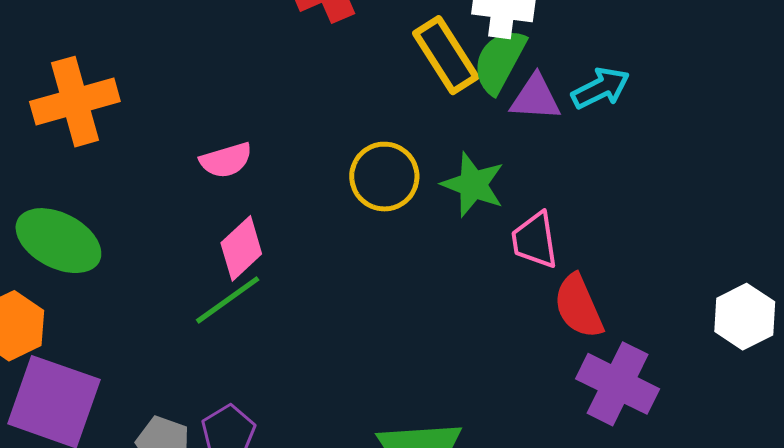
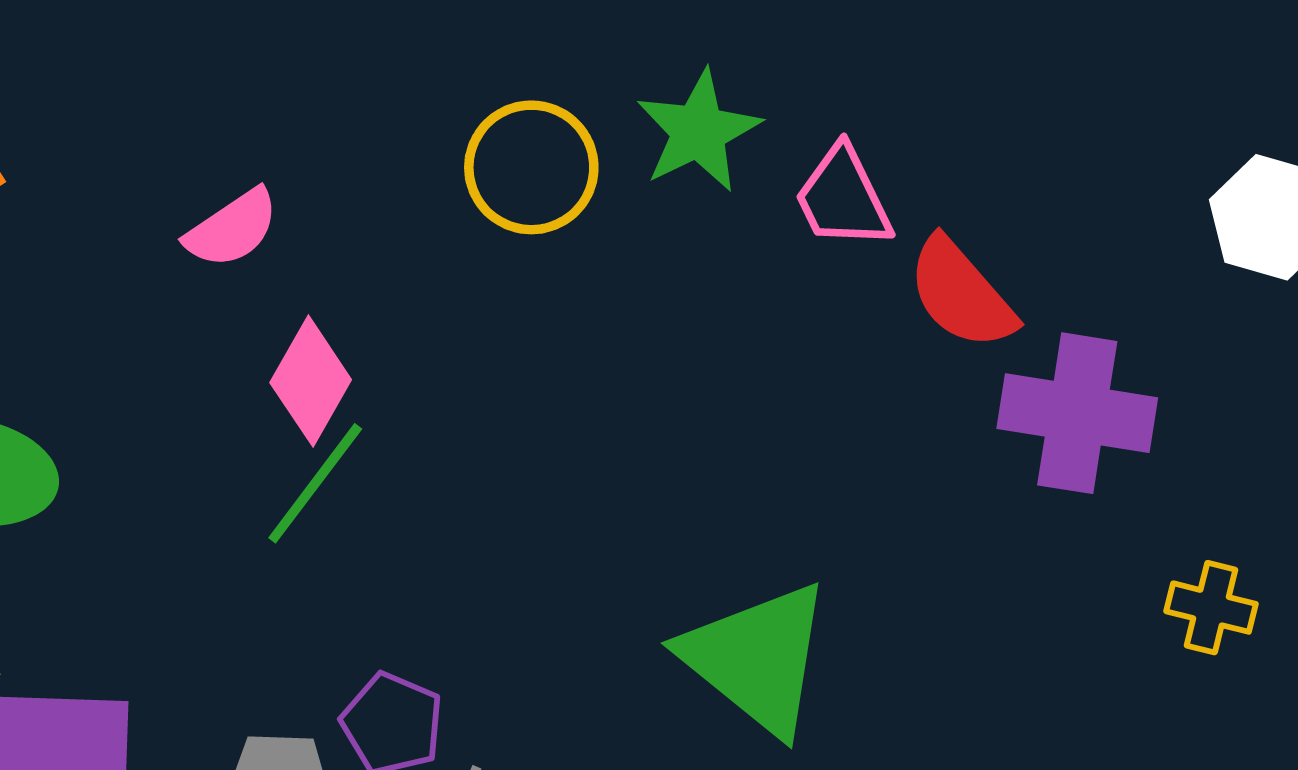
green star: (473, 185) -> (698, 131), turned -30

